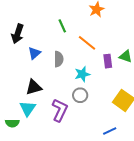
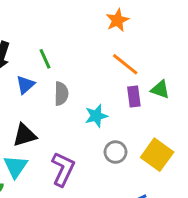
green line: (62, 26) -> (45, 59), moved
orange line: (87, 43) -> (125, 64), moved
gray circle: (80, 95) -> (116, 152), moved

